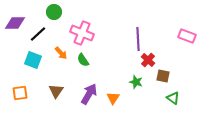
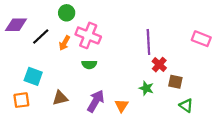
green circle: (54, 12) -> (67, 13), moved
orange arrow: (61, 53) -> (64, 43), moved, turned 72
cyan square: (33, 60) -> (33, 76), moved
green semicircle: (83, 60) -> (89, 65), turned -56
brown triangle: (56, 91) -> (60, 98), turned 42

